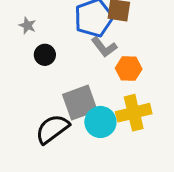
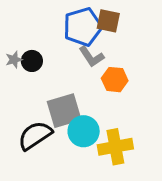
gray star: (27, 25) -> (14, 60), moved, turned 30
yellow cross: (134, 113) -> (115, 147), moved

